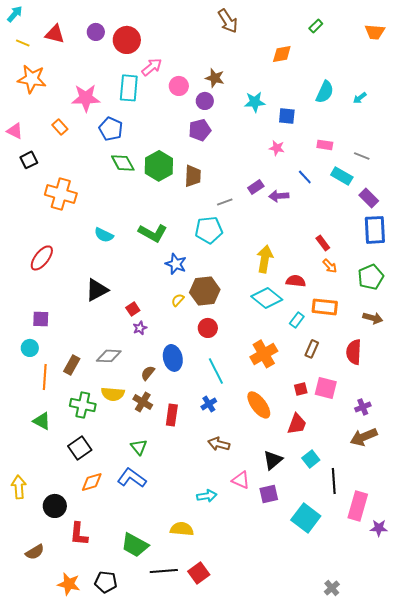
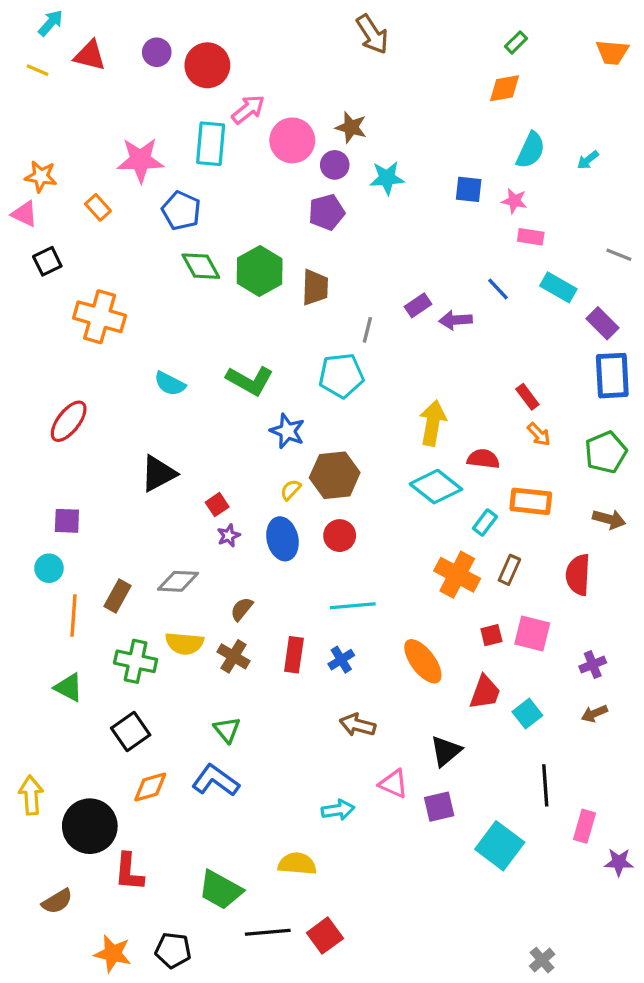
cyan arrow: (15, 14) -> (51, 23), moved
orange diamond: (282, 54) -> (505, 88), moved
orange star: (32, 79) -> (41, 176), moved, size x0.7
pink circle: (179, 86) -> (292, 140), size x1.4
cyan star: (255, 102) -> (387, 178), moved
pink star: (277, 148) -> (514, 201), moved
gray line: (362, 156) -> (619, 255), moved
gray line: (225, 202) -> (367, 330), turned -56
orange cross: (264, 354) -> (457, 575), moved, turned -32
blue ellipse: (173, 358) -> (282, 539), moved
cyan line: (216, 371) -> (353, 606), turned -68
red rectangle: (172, 415) -> (294, 655), moved
brown arrow: (364, 437) -> (594, 714), size x0.6
cyan square: (311, 459) -> (527, 714), moved
black circle: (55, 506) -> (90, 826), size x1.4
pink rectangle: (358, 506) -> (585, 826), size x0.7

